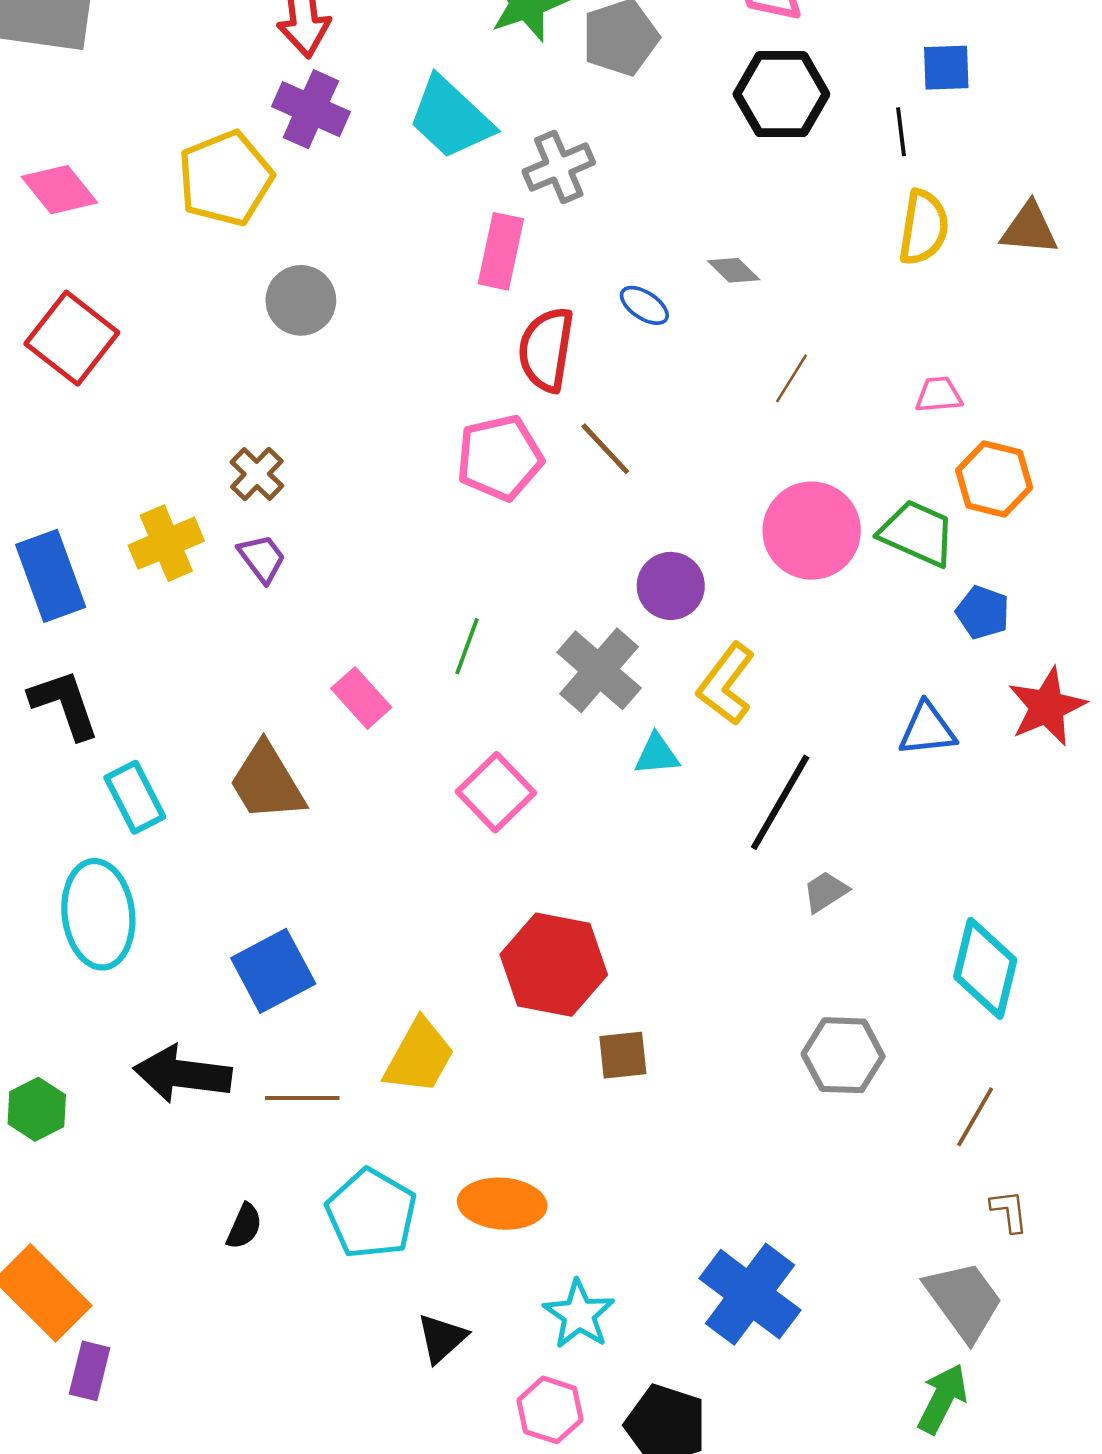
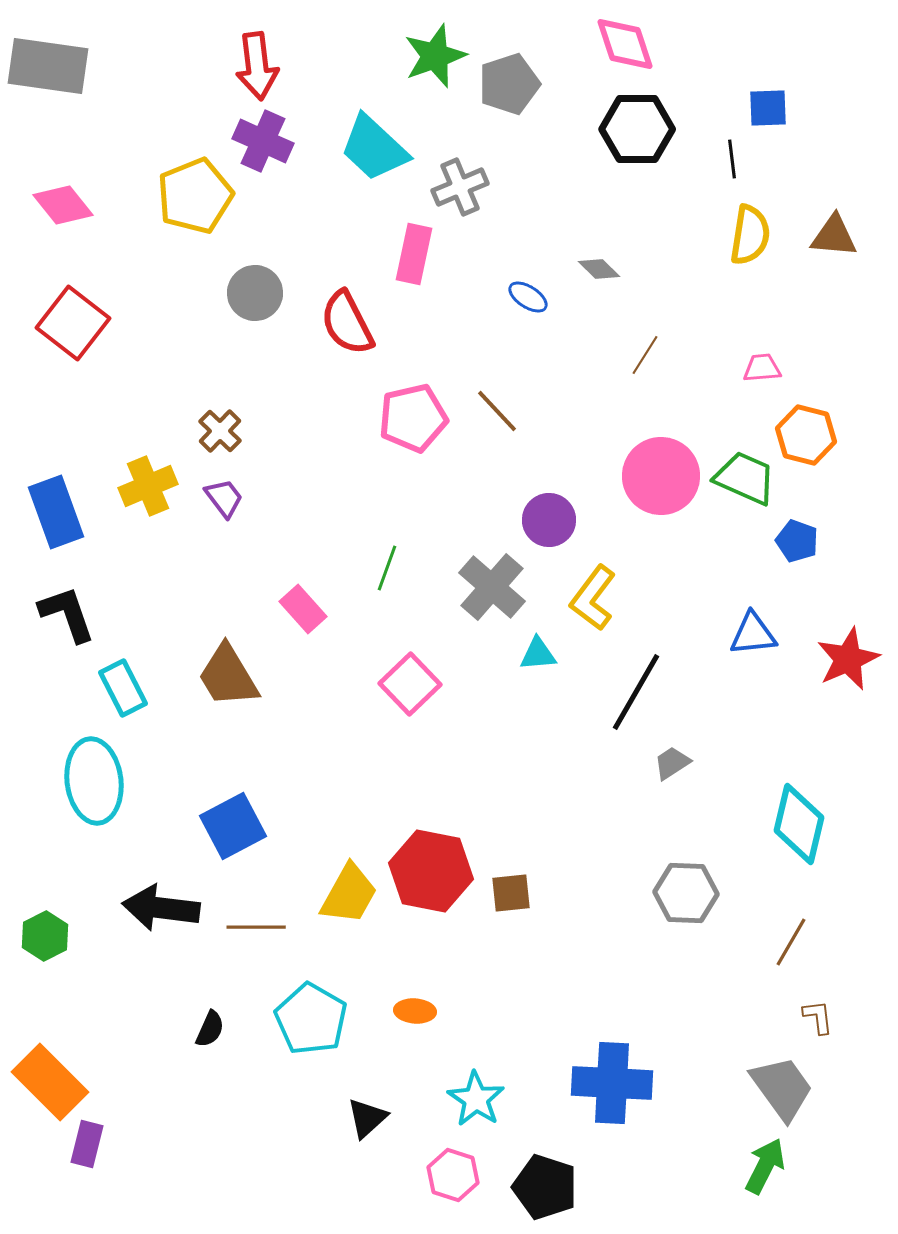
red semicircle: (546, 349) -> (347, 323), moved, turned -36
red star: (1047, 707) -> (848, 659), moved
red hexagon: (554, 965) -> (431, 871), moved
orange ellipse: (502, 1204) -> (415, 1011), size x0.6
blue cross: (750, 1294) -> (612, 1083), turned -34

